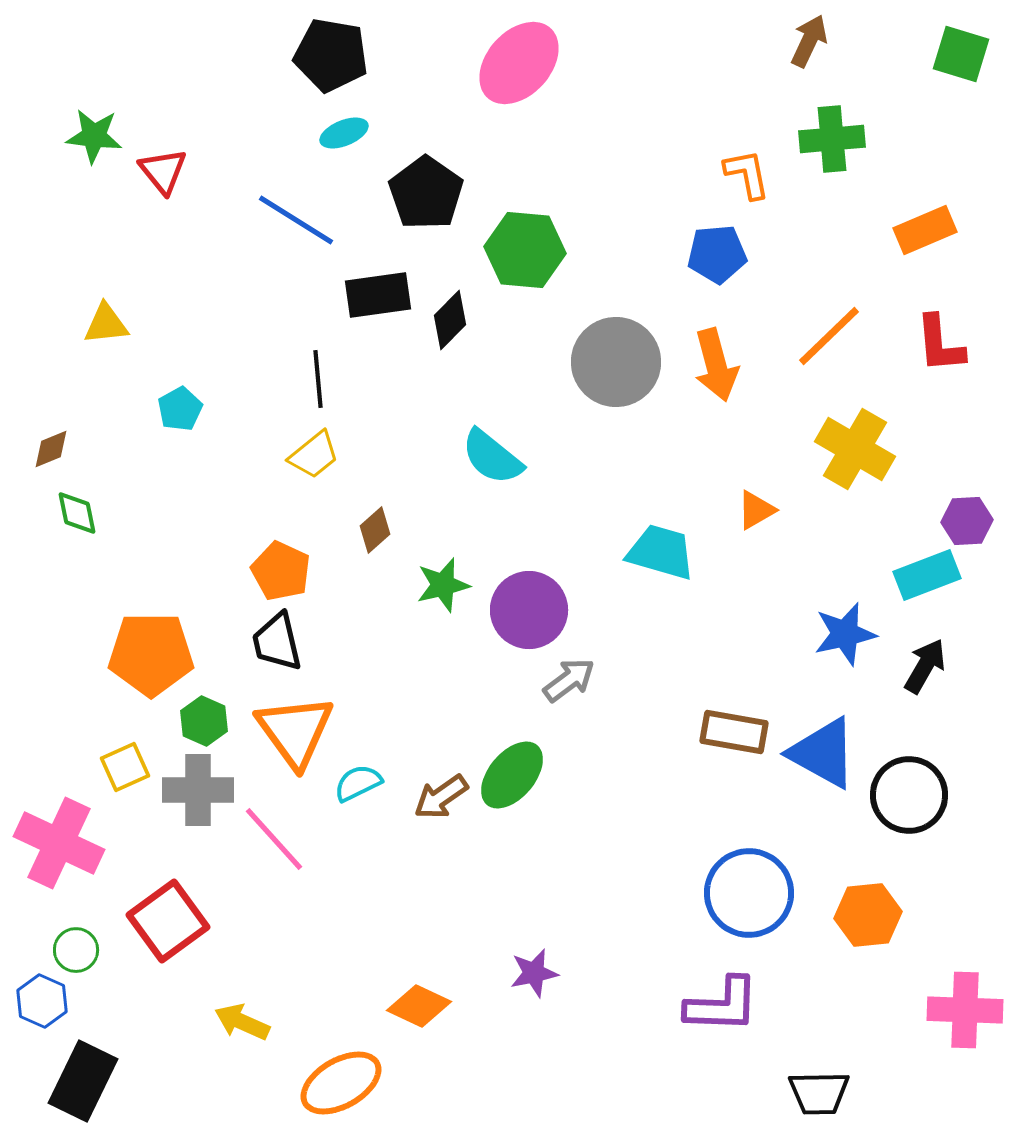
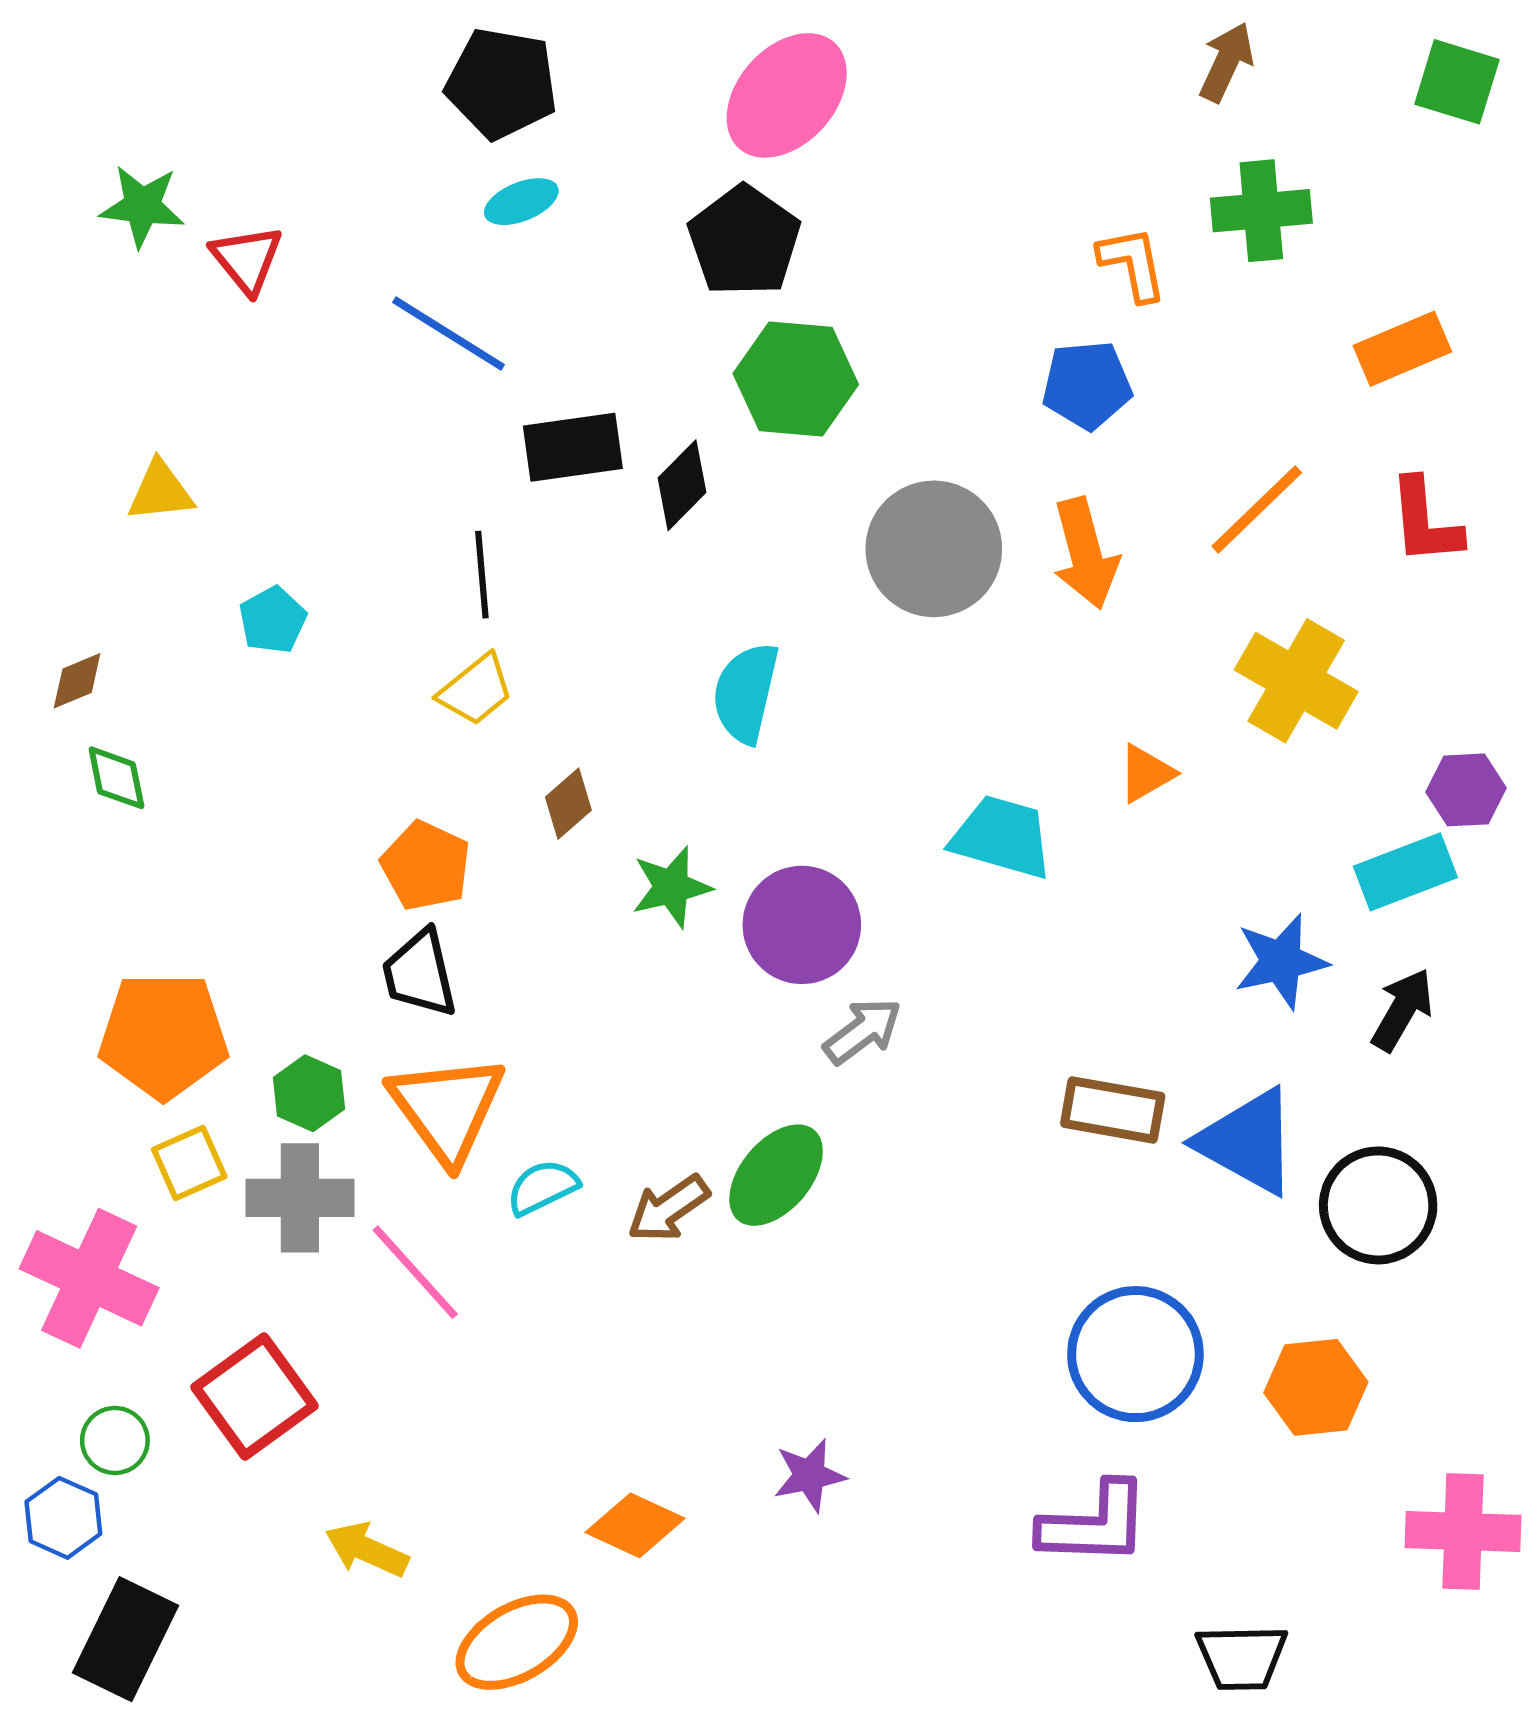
black pentagon: (426, 193) -> (744, 241), moved
cyan semicircle: (492, 457) -> (746, 693), turned 64
orange pentagon: (151, 654) -> (163, 1036), moved

